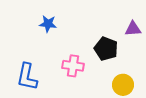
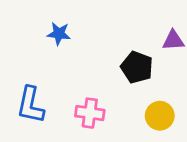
pink cross: (73, 66) -> (90, 113), moved

